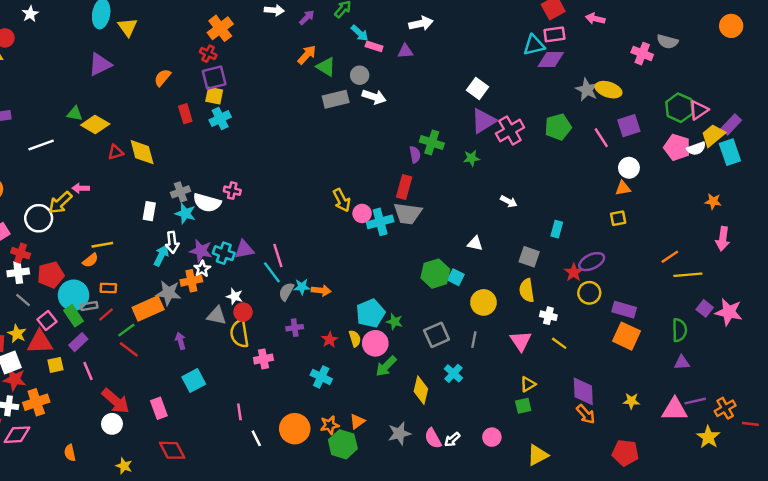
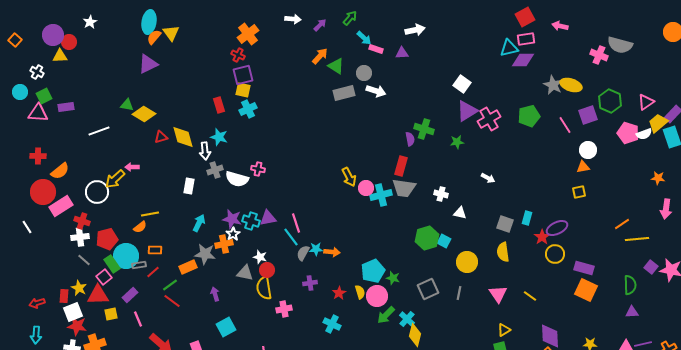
gray semicircle: (667, 42) -> (620, 45), size x1.4
orange semicircle: (162, 78) -> (154, 37), moved
green hexagon: (679, 108) -> (610, 101), moved
cyan star: (185, 213) -> (219, 137), moved
cyan rectangle: (557, 229) -> (527, 218), moved
white arrow: (172, 242) -> (205, 151), moved
orange rectangle: (148, 308) -> (188, 267), size x0.7
green rectangle: (73, 316) -> (112, 264), moved
white cross: (548, 316) -> (441, 194), moved
cyan cross: (453, 373) -> (407, 319), moved

